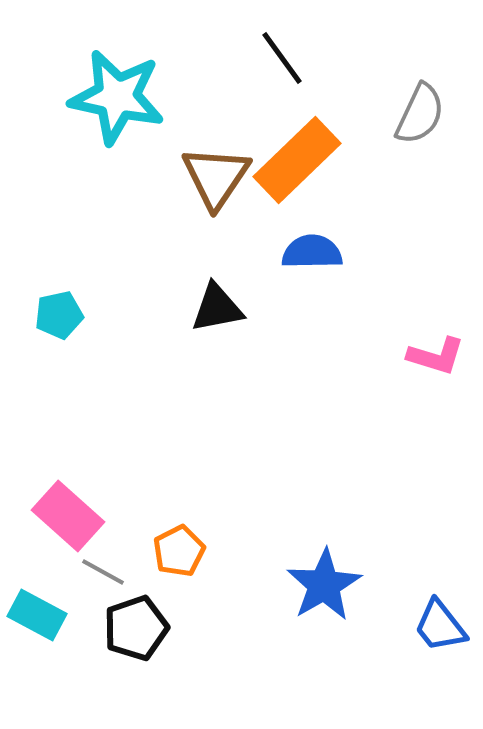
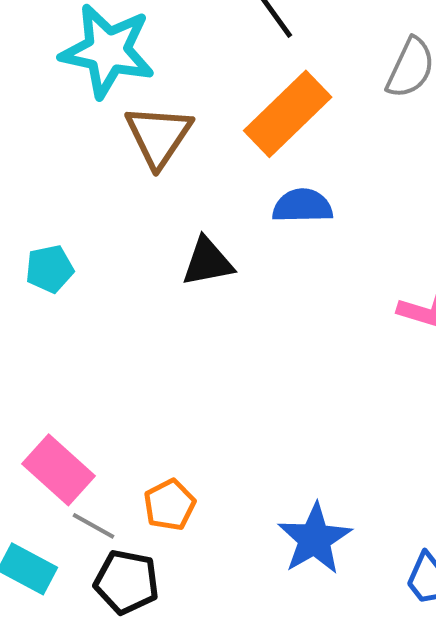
brown triangle: (216, 177) -> (159, 136), moved
black pentagon: (136, 628) -> (127, 582), turned 30

